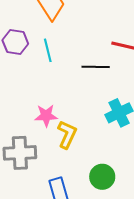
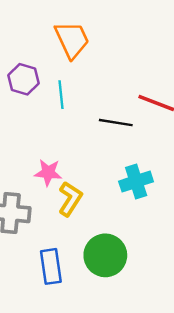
green circle: (102, 177) -> (105, 255), size x1.4

